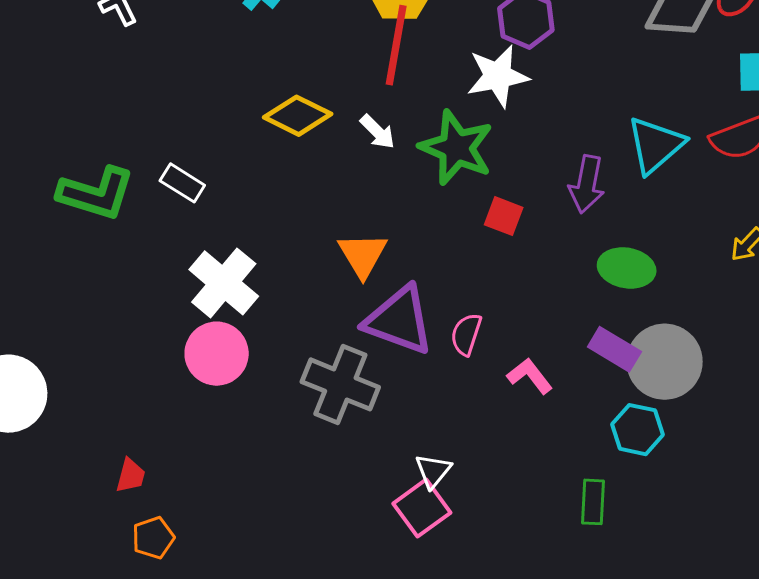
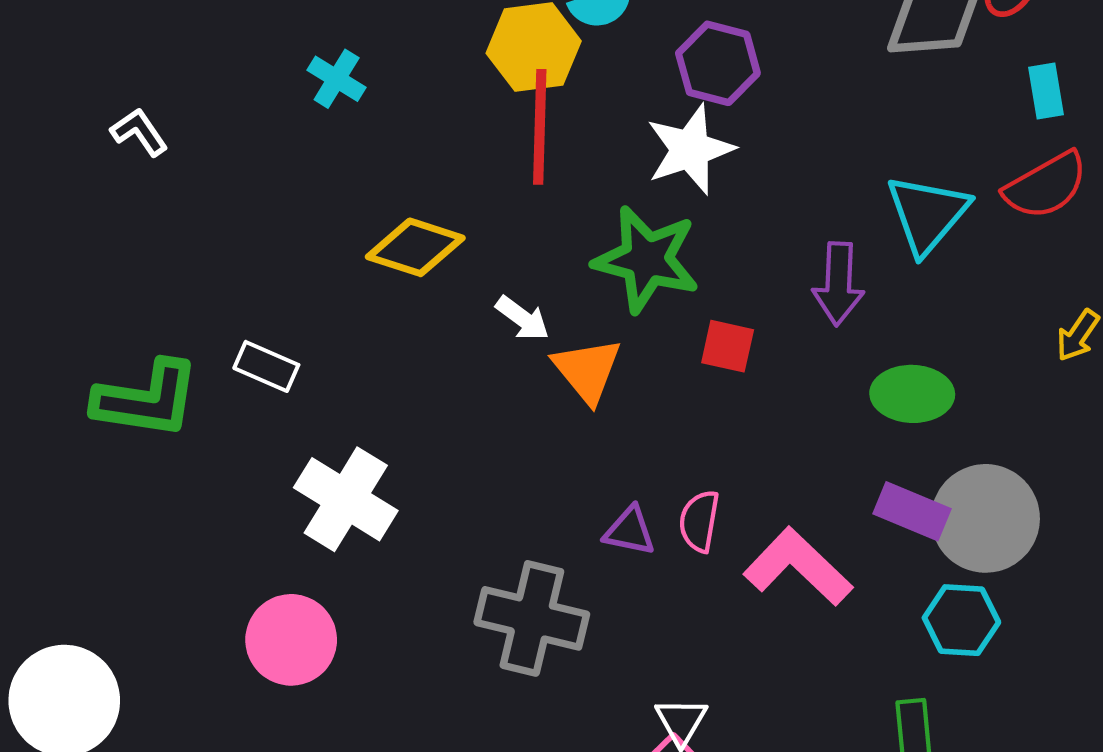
white arrow: (377, 132) -> (523, 318), moved
orange triangle: (363, 255) -> (587, 370), moved
purple triangle: (399, 320) -> (630, 531), moved, size x0.5
pink circle: (217, 354) -> (291, 640), moved
pink L-shape: (530, 376) -> (798, 567), size x1.6

